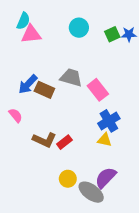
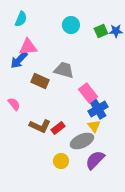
pink triangle: (31, 34) -> (28, 47), moved
blue arrow: (28, 84) -> (19, 60), moved
pink rectangle: (98, 90) -> (88, 93), moved
yellow triangle: (104, 140) -> (94, 126), turned 40
gray ellipse: (91, 192) -> (82, 141), moved, turned -60

